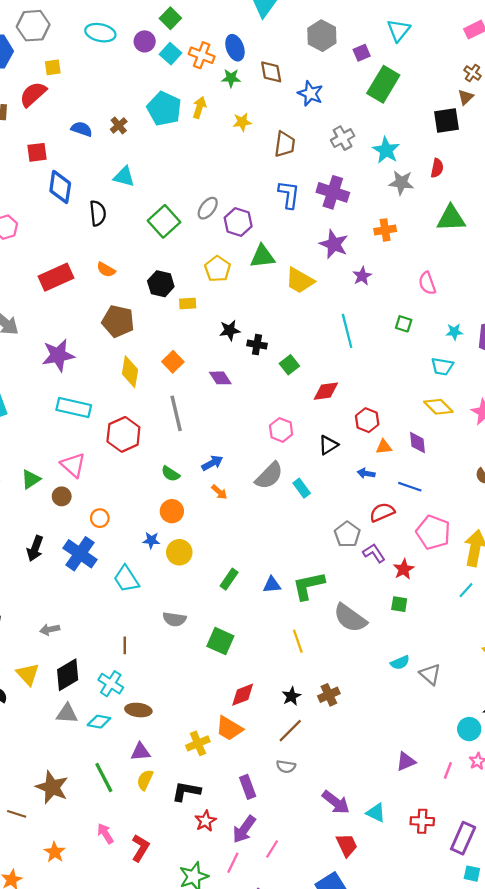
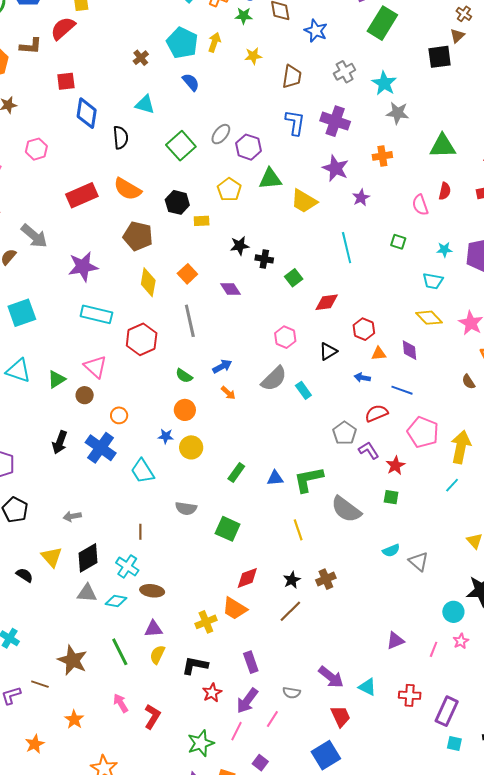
blue semicircle: (82, 129) -> (191, 82), moved, turned 30
red semicircle: (437, 168) -> (445, 191), moved
orange semicircle: (106, 270) -> (127, 189), size x1.6
gray semicircle: (286, 767) -> (292, 693), moved

